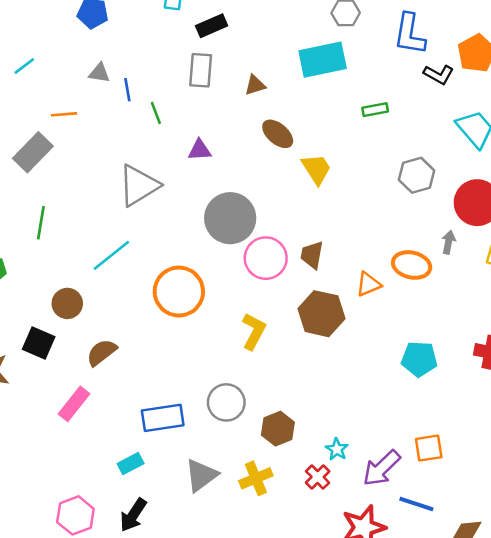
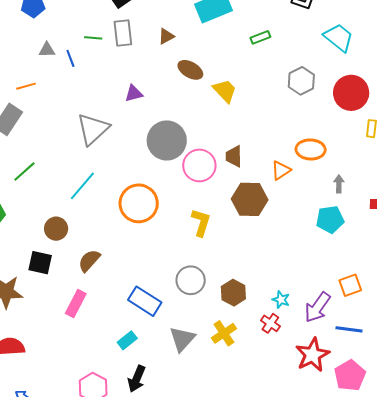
green line: (156, 113) -> (93, 38), moved, turned -54
green line: (41, 223) -> (24, 171), turned 50
gray arrow: (449, 242) -> (339, 184), moved
blue rectangle: (163, 418) -> (145, 301), turned 52

